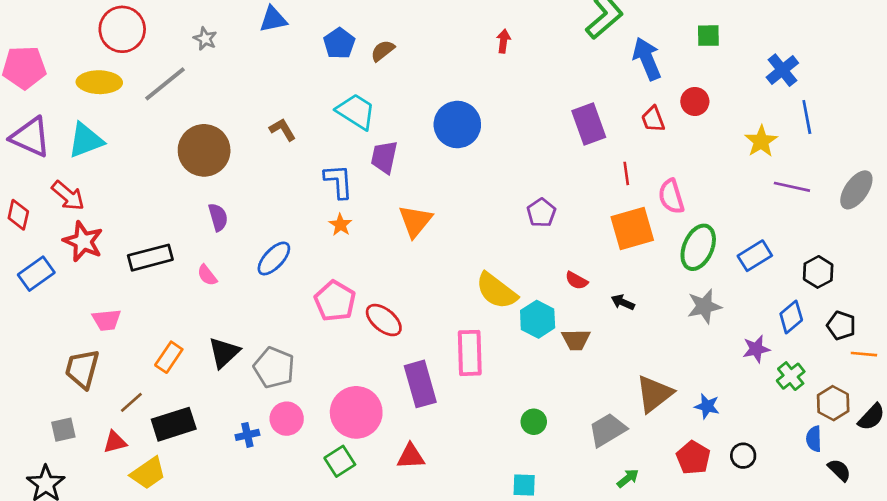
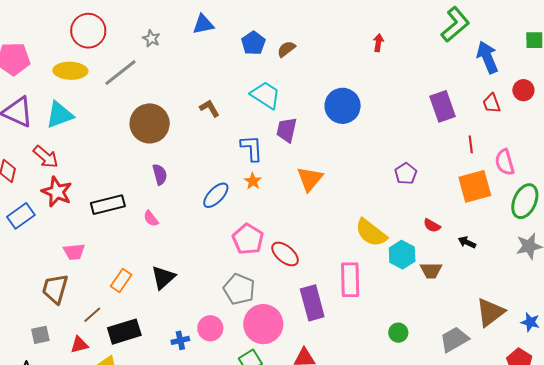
blue ellipse: (274, 258) -> (216, 195), moved
gray pentagon: (274, 368) -> (239, 289), moved

